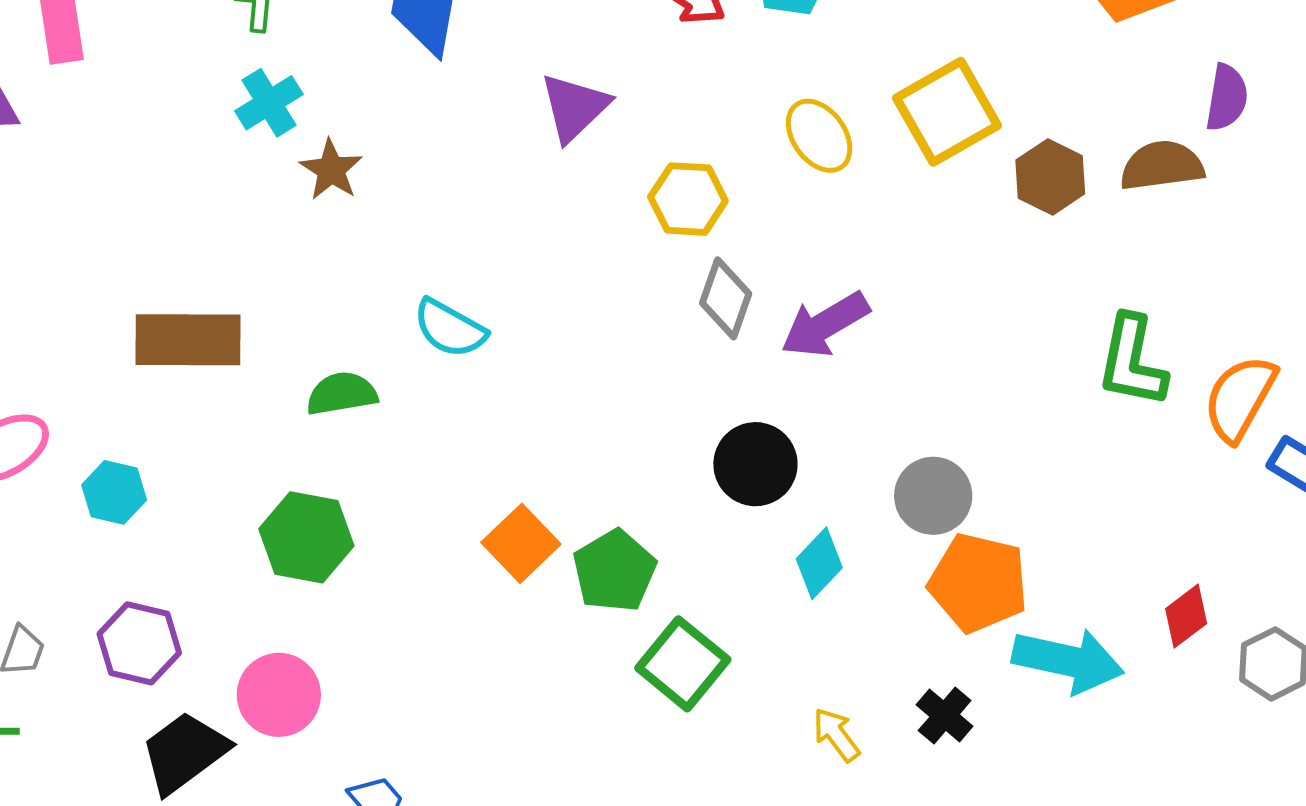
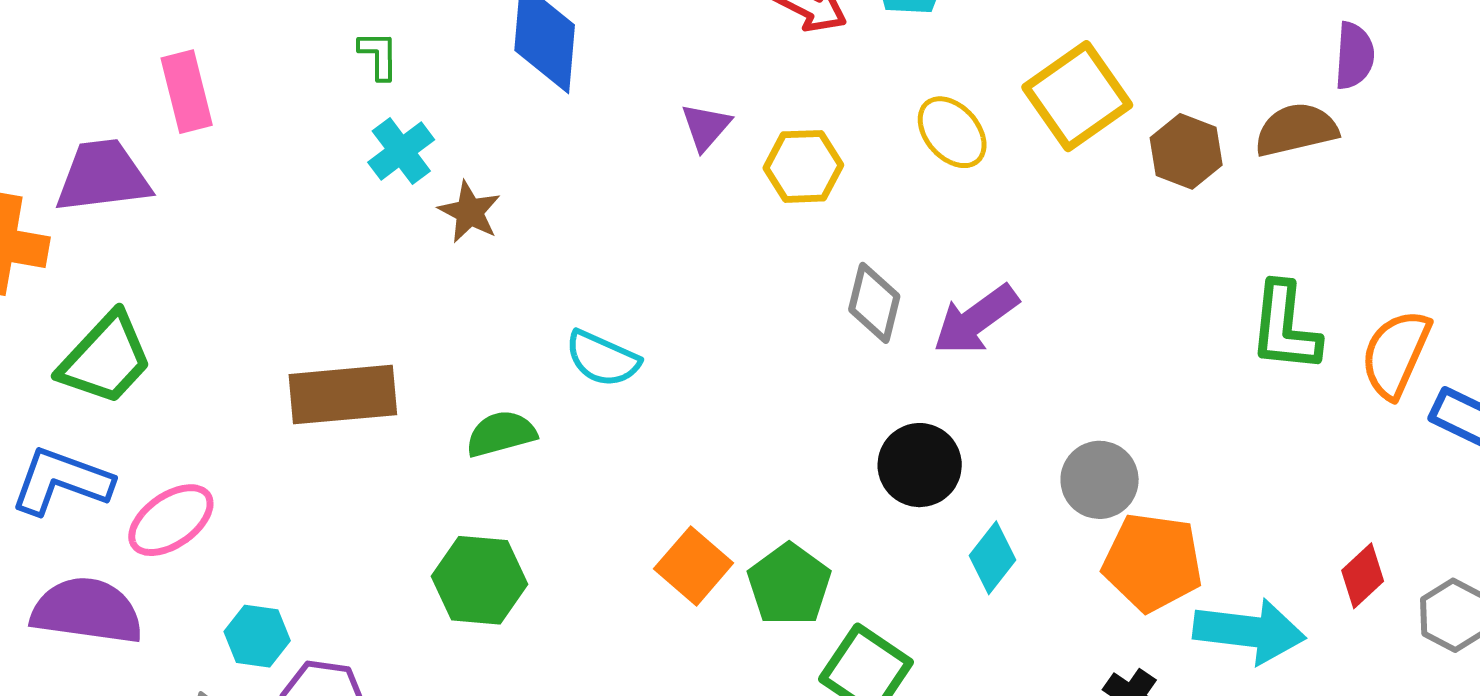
purple triangle: (574, 107) -> (706, 127), size x0.7
yellow hexagon: (688, 199) -> (803, 166), moved
cyan hexagon: (114, 492) -> (257, 636), moved

